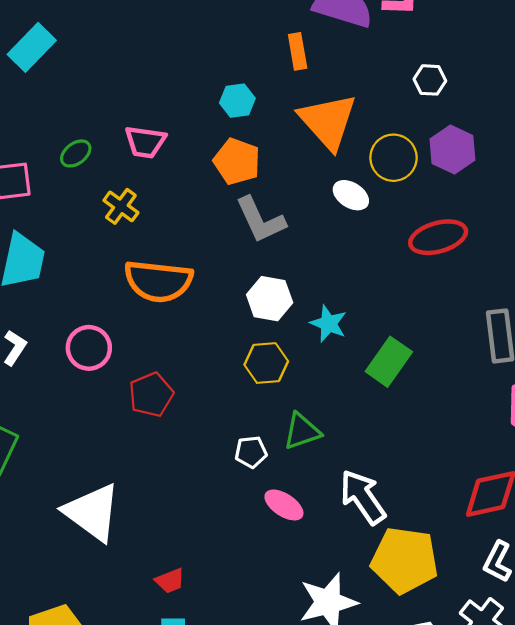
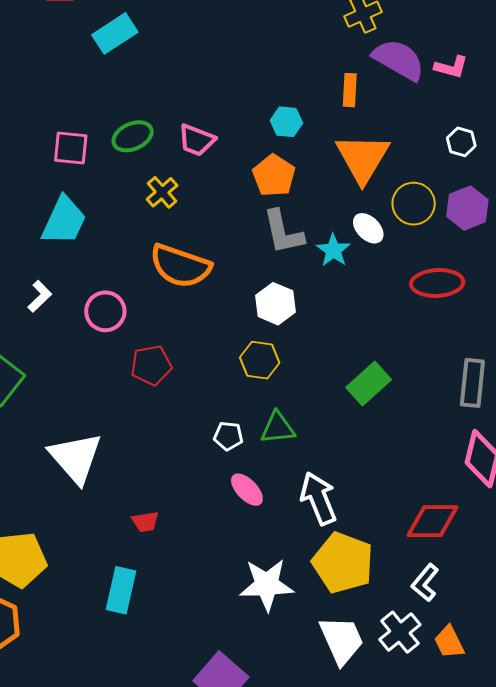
green ellipse: (76, 153) -> (133, 136), size x1.4
cyan star: (329, 324) -> (333, 250), moved
red trapezoid: (170, 581) -> (145, 522), moved

